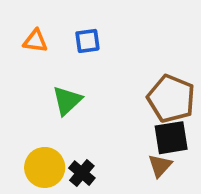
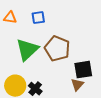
brown pentagon: (171, 99) -> (57, 49), moved
green triangle: (67, 100) -> (27, 50), size x1.4

